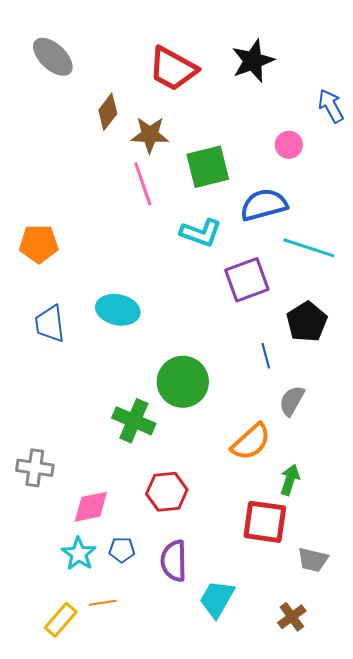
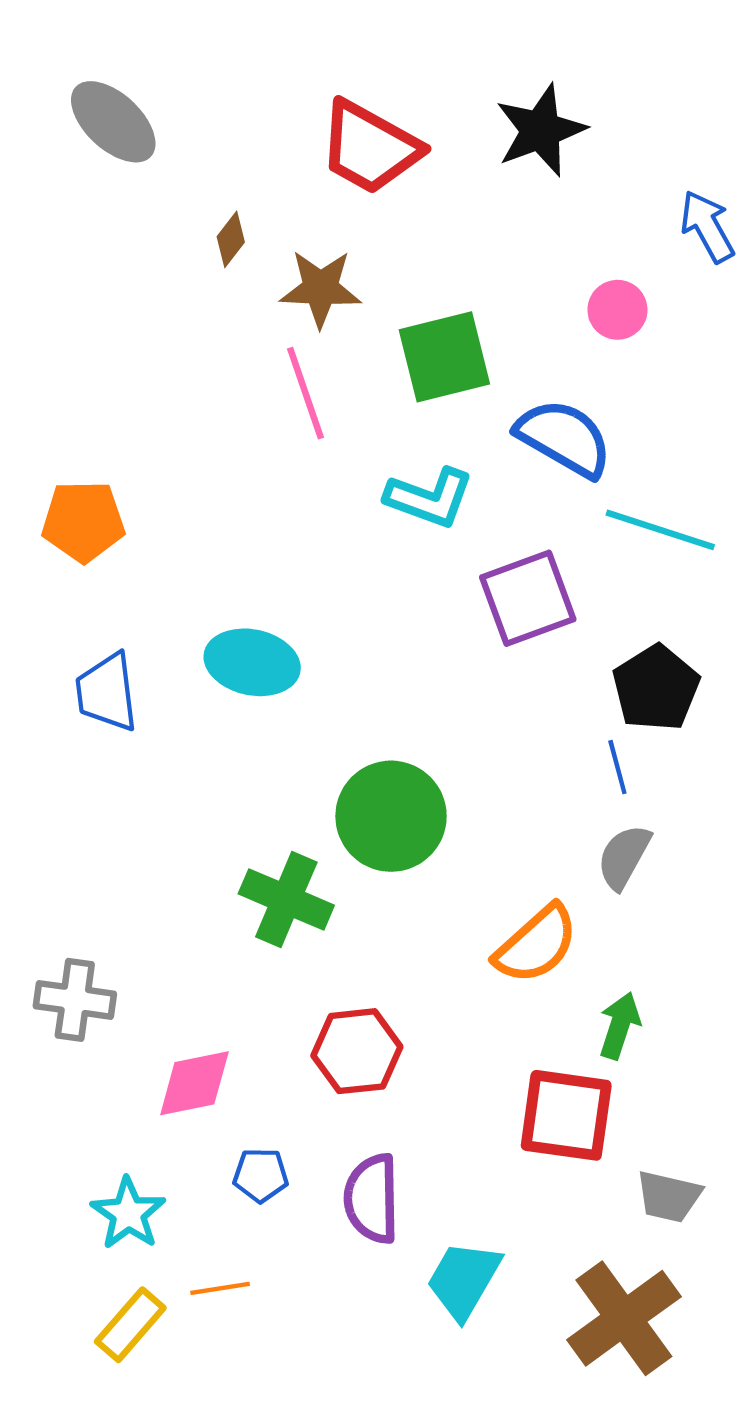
brown diamond: (108, 112) -> (231, 239), size x0.7
blue semicircle: (264, 205) -> (564, 438), turned 45
blue line: (266, 356) -> (617, 767), moved
cyan star: (79, 554) -> (128, 1214), moved
brown cross: (292, 617) -> (624, 1318), size x1.8

